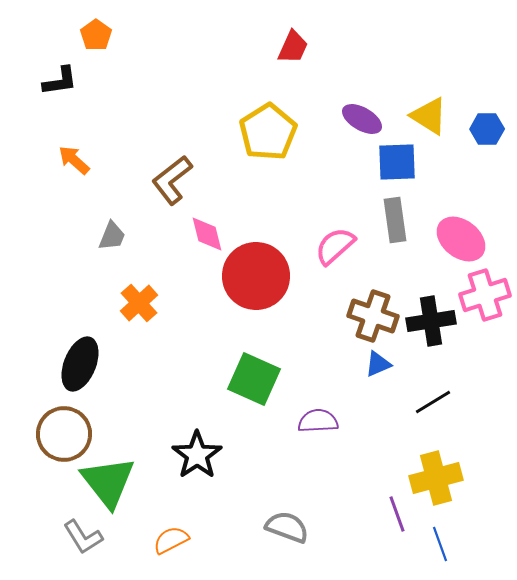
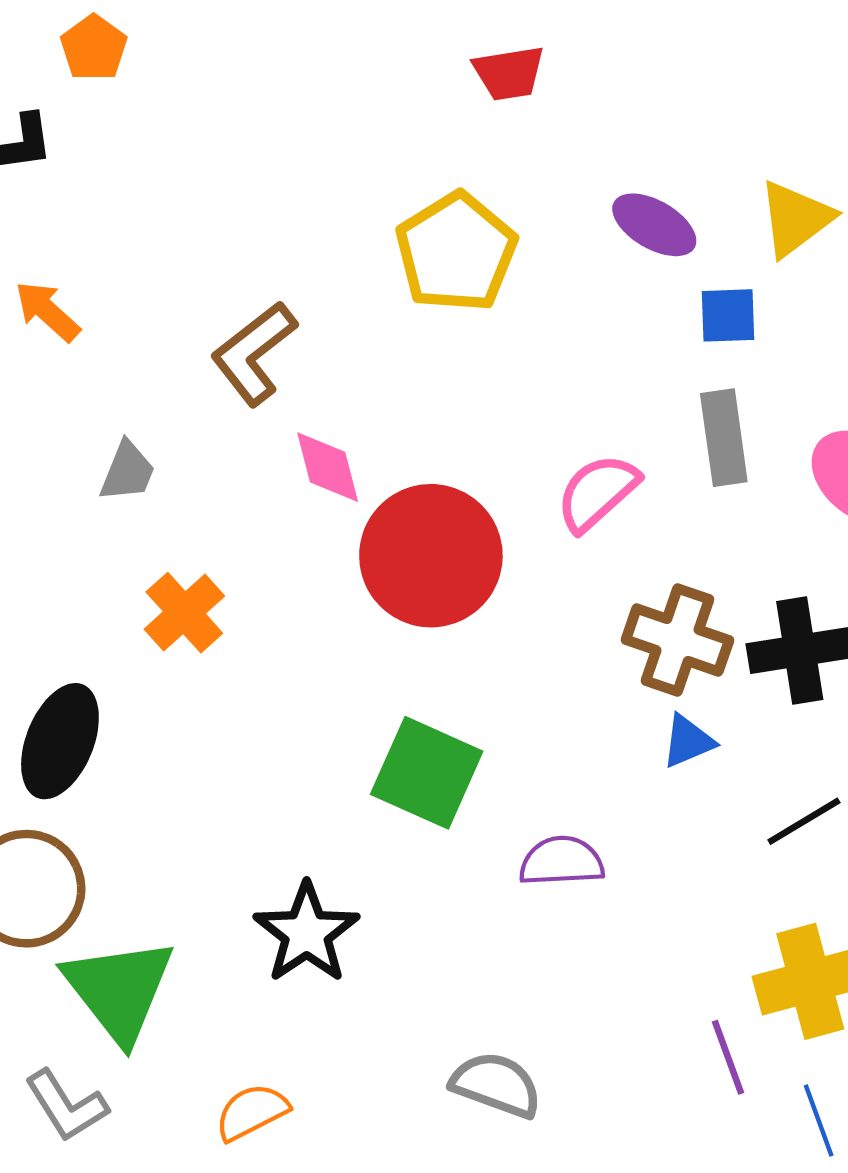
red trapezoid: (293, 47) -> (509, 73), turned 57
yellow triangle: (429, 116) -> (795, 219), turned 51
blue square: (397, 162) -> (728, 315), size x0.7

